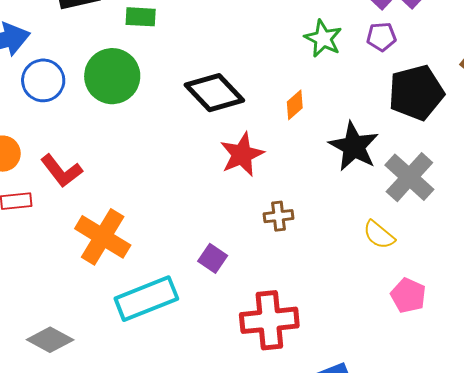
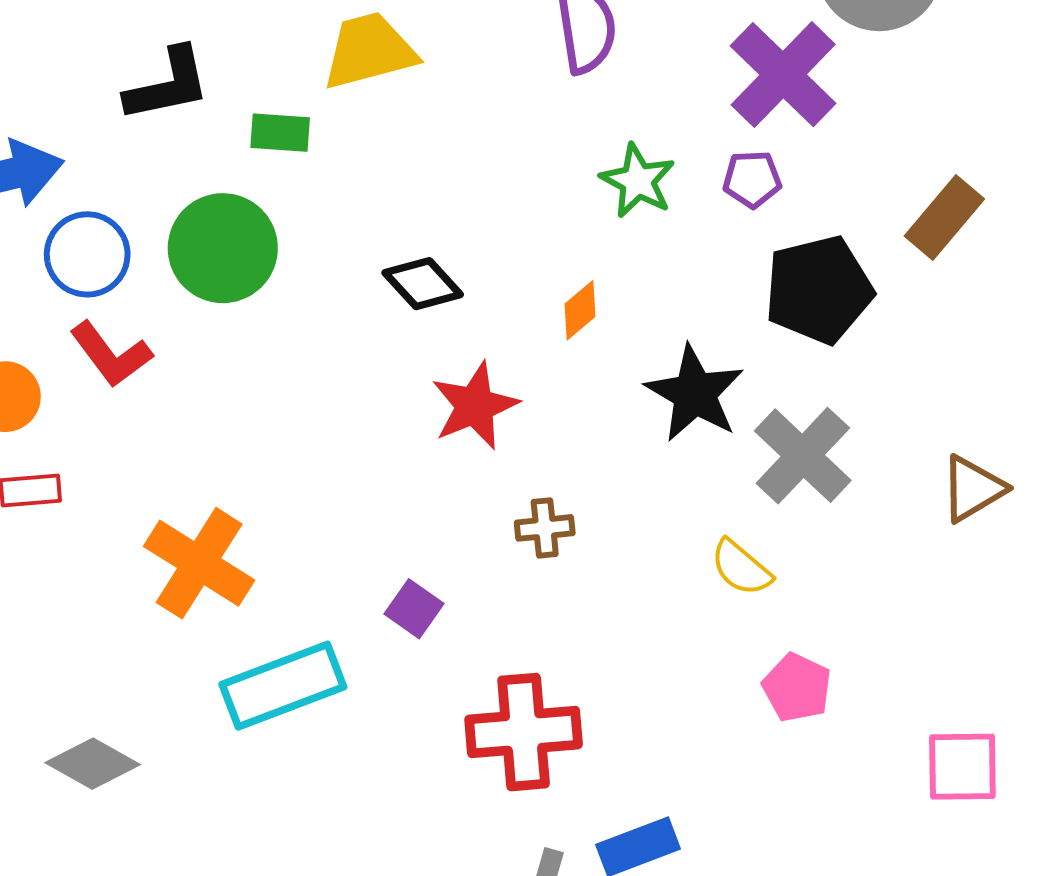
black diamond: (214, 93) -> (423, 284), size x0.7
red L-shape: (61, 171) -> (111, 354), moved

